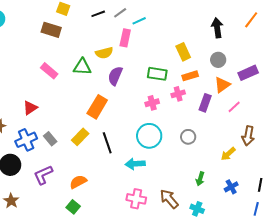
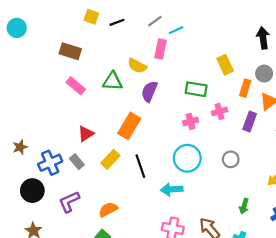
black line: (98, 14) -> (117, 22), moved
brown rectangle: (51, 30) -> (70, 51), moved
yellow semicircle: (104, 53) -> (137, 66), turned 42
orange rectangle: (190, 76) -> (245, 88), moved, turned -56
red triangle: (30, 108) -> (86, 134), moved

